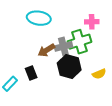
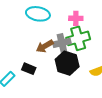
pink cross: (92, 22) -> (76, 18), moved
black rectangle: (31, 73) -> (29, 69), turned -48

